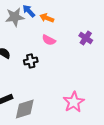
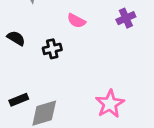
purple cross: (86, 38) -> (126, 18), turned 32

